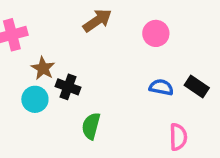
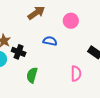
blue semicircle: (161, 87) -> (50, 41), moved
pink semicircle: (178, 137) -> (76, 74), moved

